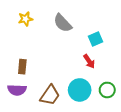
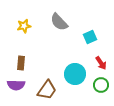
yellow star: (25, 19) -> (24, 26), moved
red arrow: (89, 61) -> (101, 63), moved
cyan circle: (80, 90) -> (75, 74), moved

